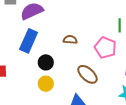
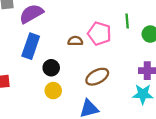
pink pentagon: (105, 48) -> (99, 34), moved
brown ellipse: (88, 74) -> (97, 77), turned -65

